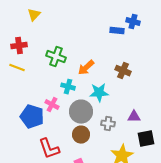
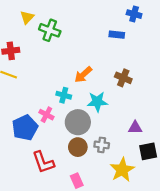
blue cross: (133, 22) -> (134, 14), moved
green cross: (56, 57) -> (50, 30), moved
blue pentagon: (32, 117) -> (25, 128), turned 30
gray cross: (108, 124) -> (102, 145), moved

